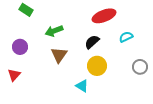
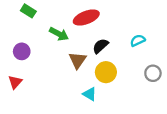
red ellipse: (104, 16) -> (86, 17), moved
green arrow: (54, 31) -> (59, 34), turned -132
brown triangle: (59, 55) -> (77, 60), moved

